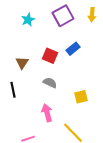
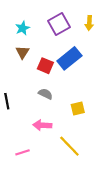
blue rectangle: (73, 49) -> (69, 58), size x1.6
brown triangle: (22, 63) -> (22, 52), moved
pink arrow: (47, 113) -> (42, 125), turned -72

